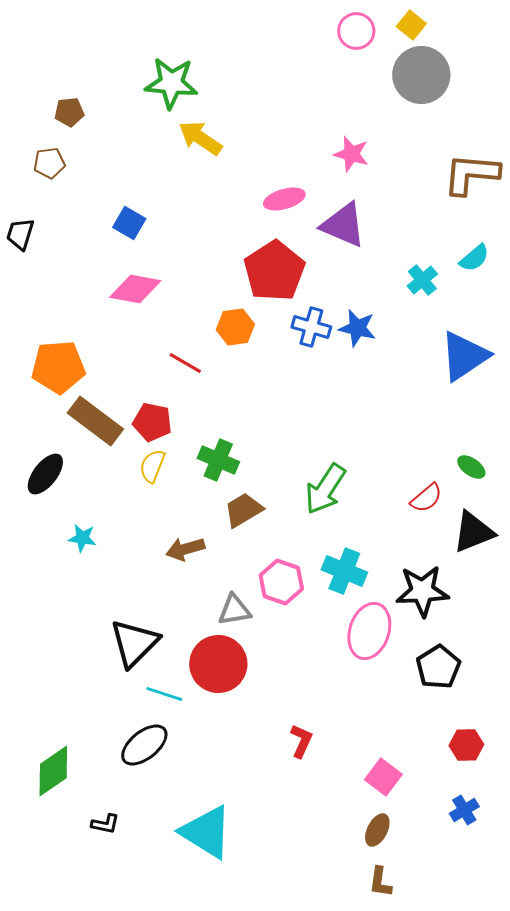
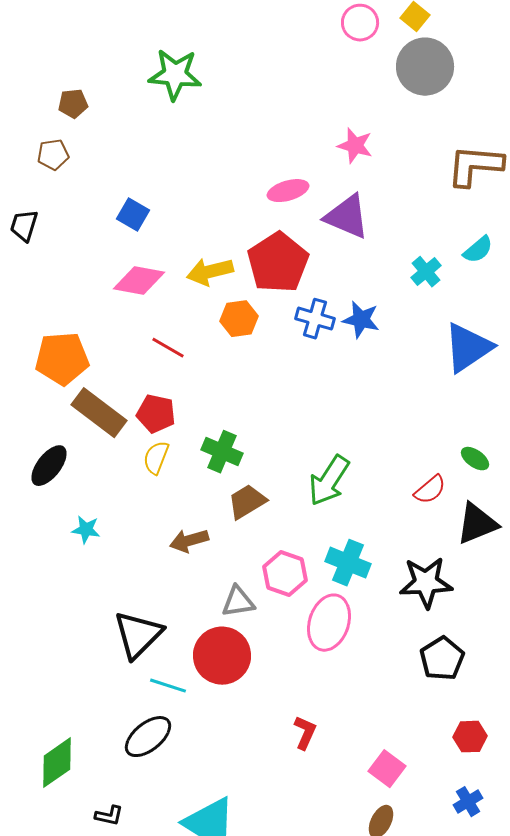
yellow arrow: (200, 138) -> (210, 272), moved, turned -48
red line: (185, 363) -> (168, 348), moved
pink ellipse: (369, 631) -> (329, 623), moved

